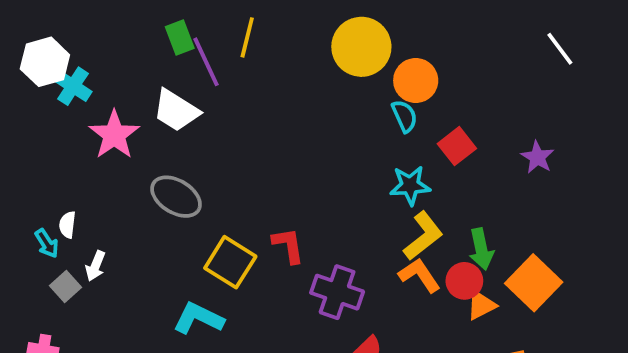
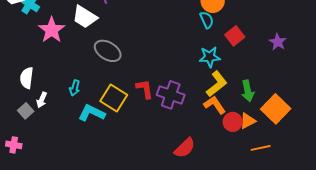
gray ellipse: (176, 197) -> (108, 51), moved
white semicircle: (67, 225) -> (27, 78), size x1.5
cyan arrow: (47, 243) -> (75, 88), moved, turned 49
red circle: (464, 281) -> (233, 122), moved
purple cross: (337, 292) -> (171, 95), moved
cyan L-shape: (198, 318) -> (92, 113), moved

